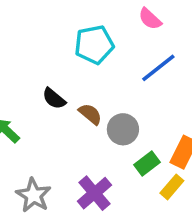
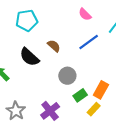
cyan pentagon: (94, 45) -> (27, 20), moved
black semicircle: (54, 99) -> (29, 57), size x1.5
brown semicircle: (90, 114) -> (54, 46), moved

